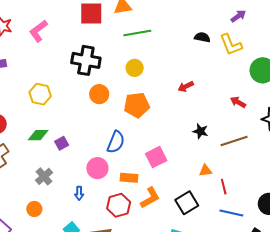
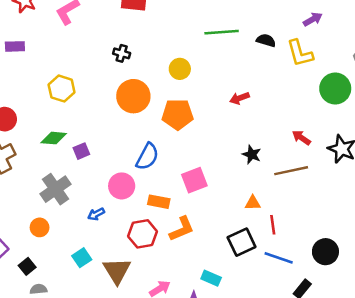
green line: (137, 33) -> (222, 32), moved
black cross: (86, 60) -> (122, 53), size x0.5
orange circle: (99, 94) -> (133, 96), size x1.4
red arrow: (238, 102) -> (301, 138), moved
gray cross: (44, 176) -> (56, 189), size x1.4
blue arrow: (79, 193) -> (96, 214), turned 56
black square: (187, 203) -> (242, 242), moved

